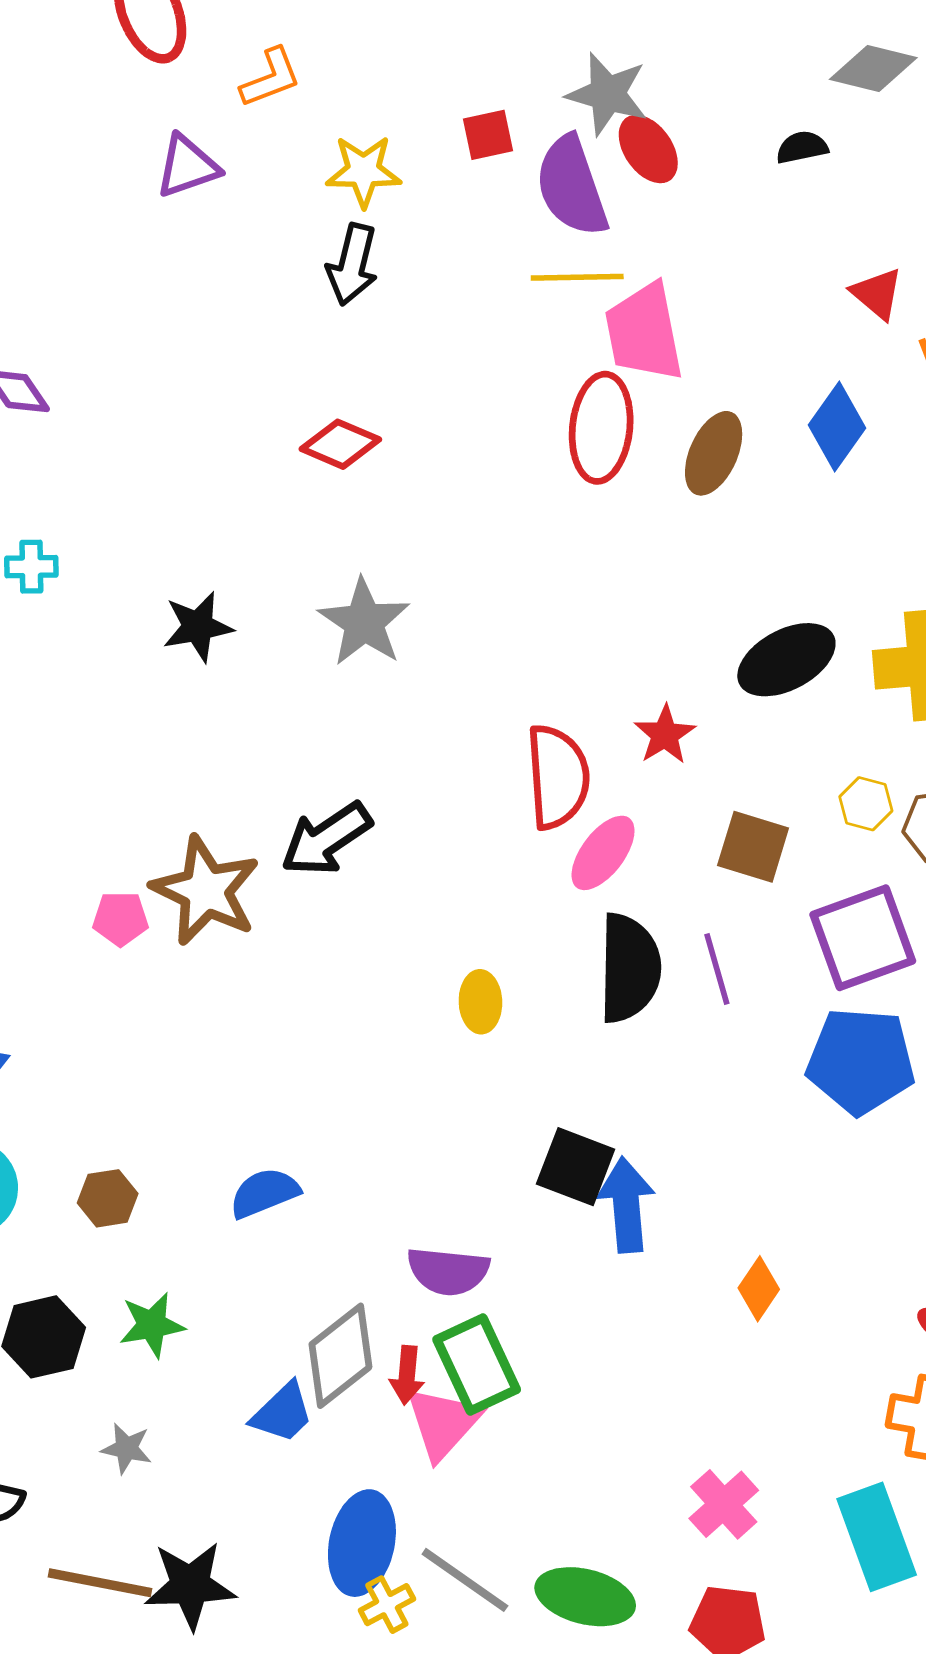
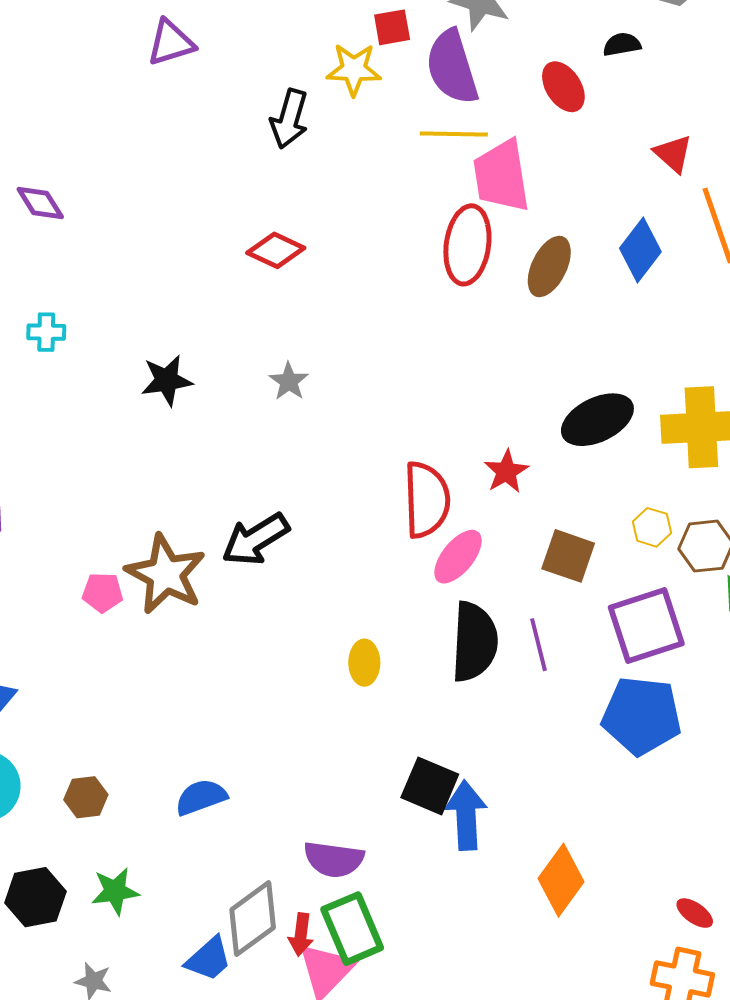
red ellipse: (648, 149) -> (563, 87), moved
yellow star: (364, 171) -> (354, 69), moved
gray star: (364, 622) -> (289, 381), size x0.6
orange diamond: (759, 1289) -> (561, 880), size x1.5

